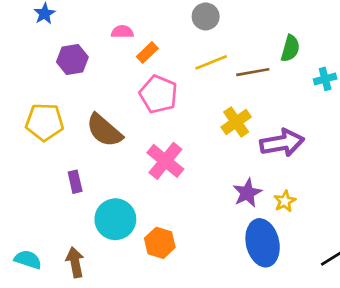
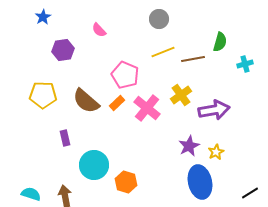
pink semicircle: (122, 32) -> (99, 30), turned -133
orange rectangle: (147, 53) -> (117, 103), moved
pink cross: (165, 161) -> (147, 108), moved

